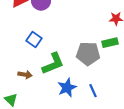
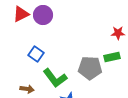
green L-shape: (53, 64) -> (55, 78), turned 75

